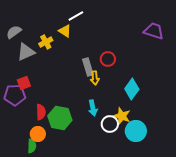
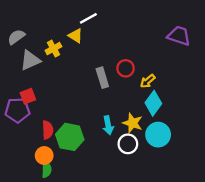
yellow arrow: (95, 78) -> (148, 81), moved, turned 56
yellow star: (122, 116) -> (133, 123), moved
cyan circle: (136, 131) -> (158, 135), moved
green semicircle: (32, 146) -> (46, 169), moved

